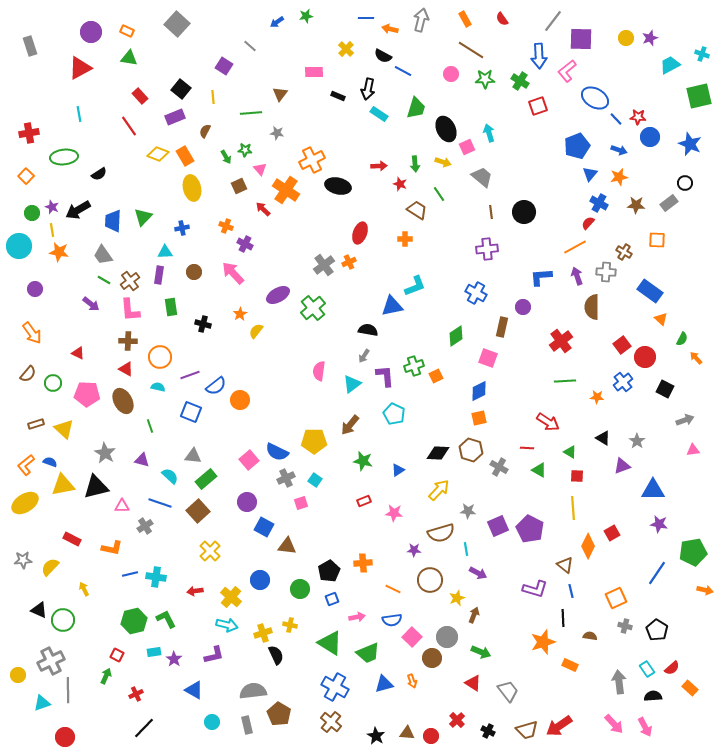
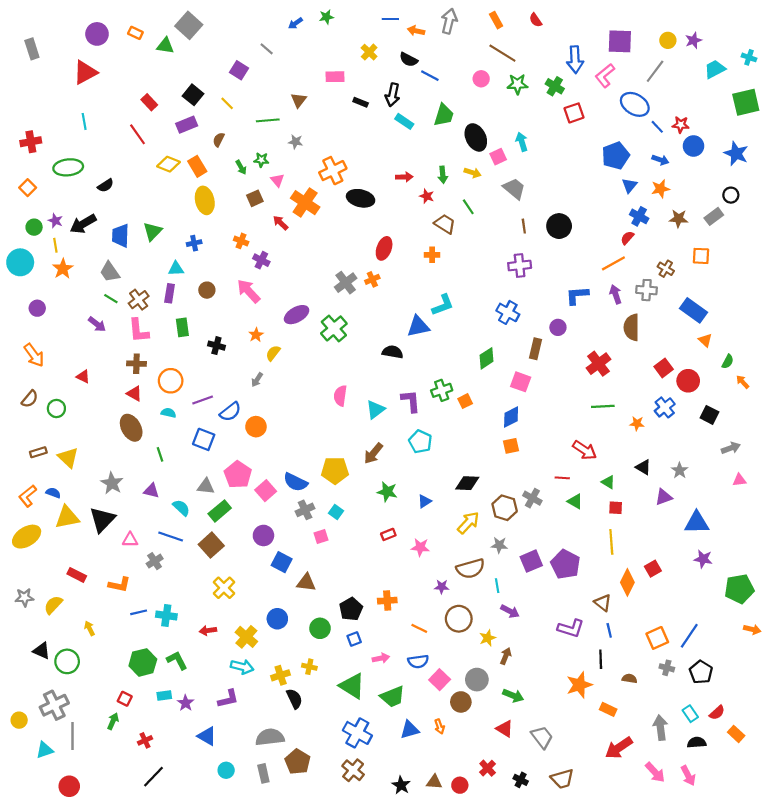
gray line: (553, 21) -> (655, 71), moved
green triangle: (129, 58) -> (165, 46), moved
yellow line: (213, 97) -> (227, 103), turned -40
orange star: (59, 252) -> (63, 269), turned 30
gray arrow: (364, 356) -> (257, 380), moved
pink pentagon: (87, 394) -> (238, 475), moved, turned 30
brown hexagon: (471, 450) -> (505, 508), moved
black triangle: (96, 487) -> (102, 519), turned -32
blue line: (657, 573) -> (689, 636), moved
red arrow: (559, 726) -> (619, 748), moved

